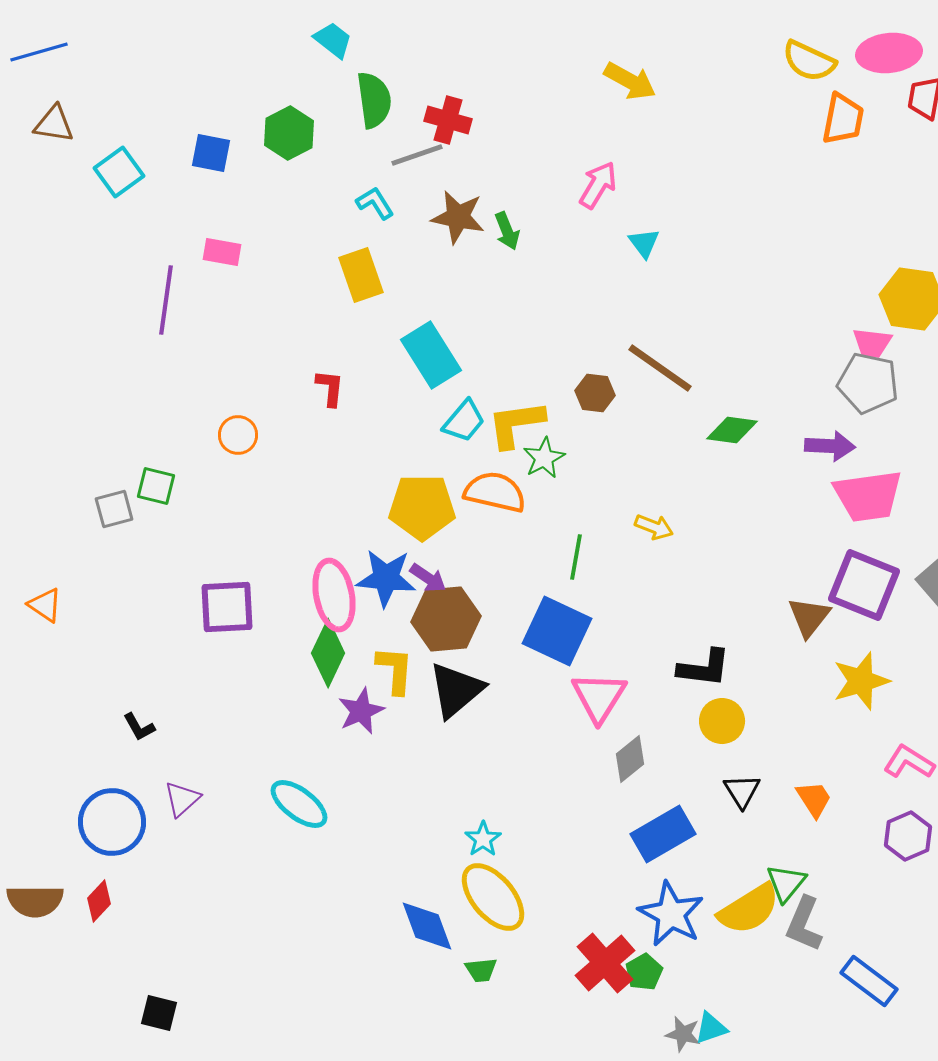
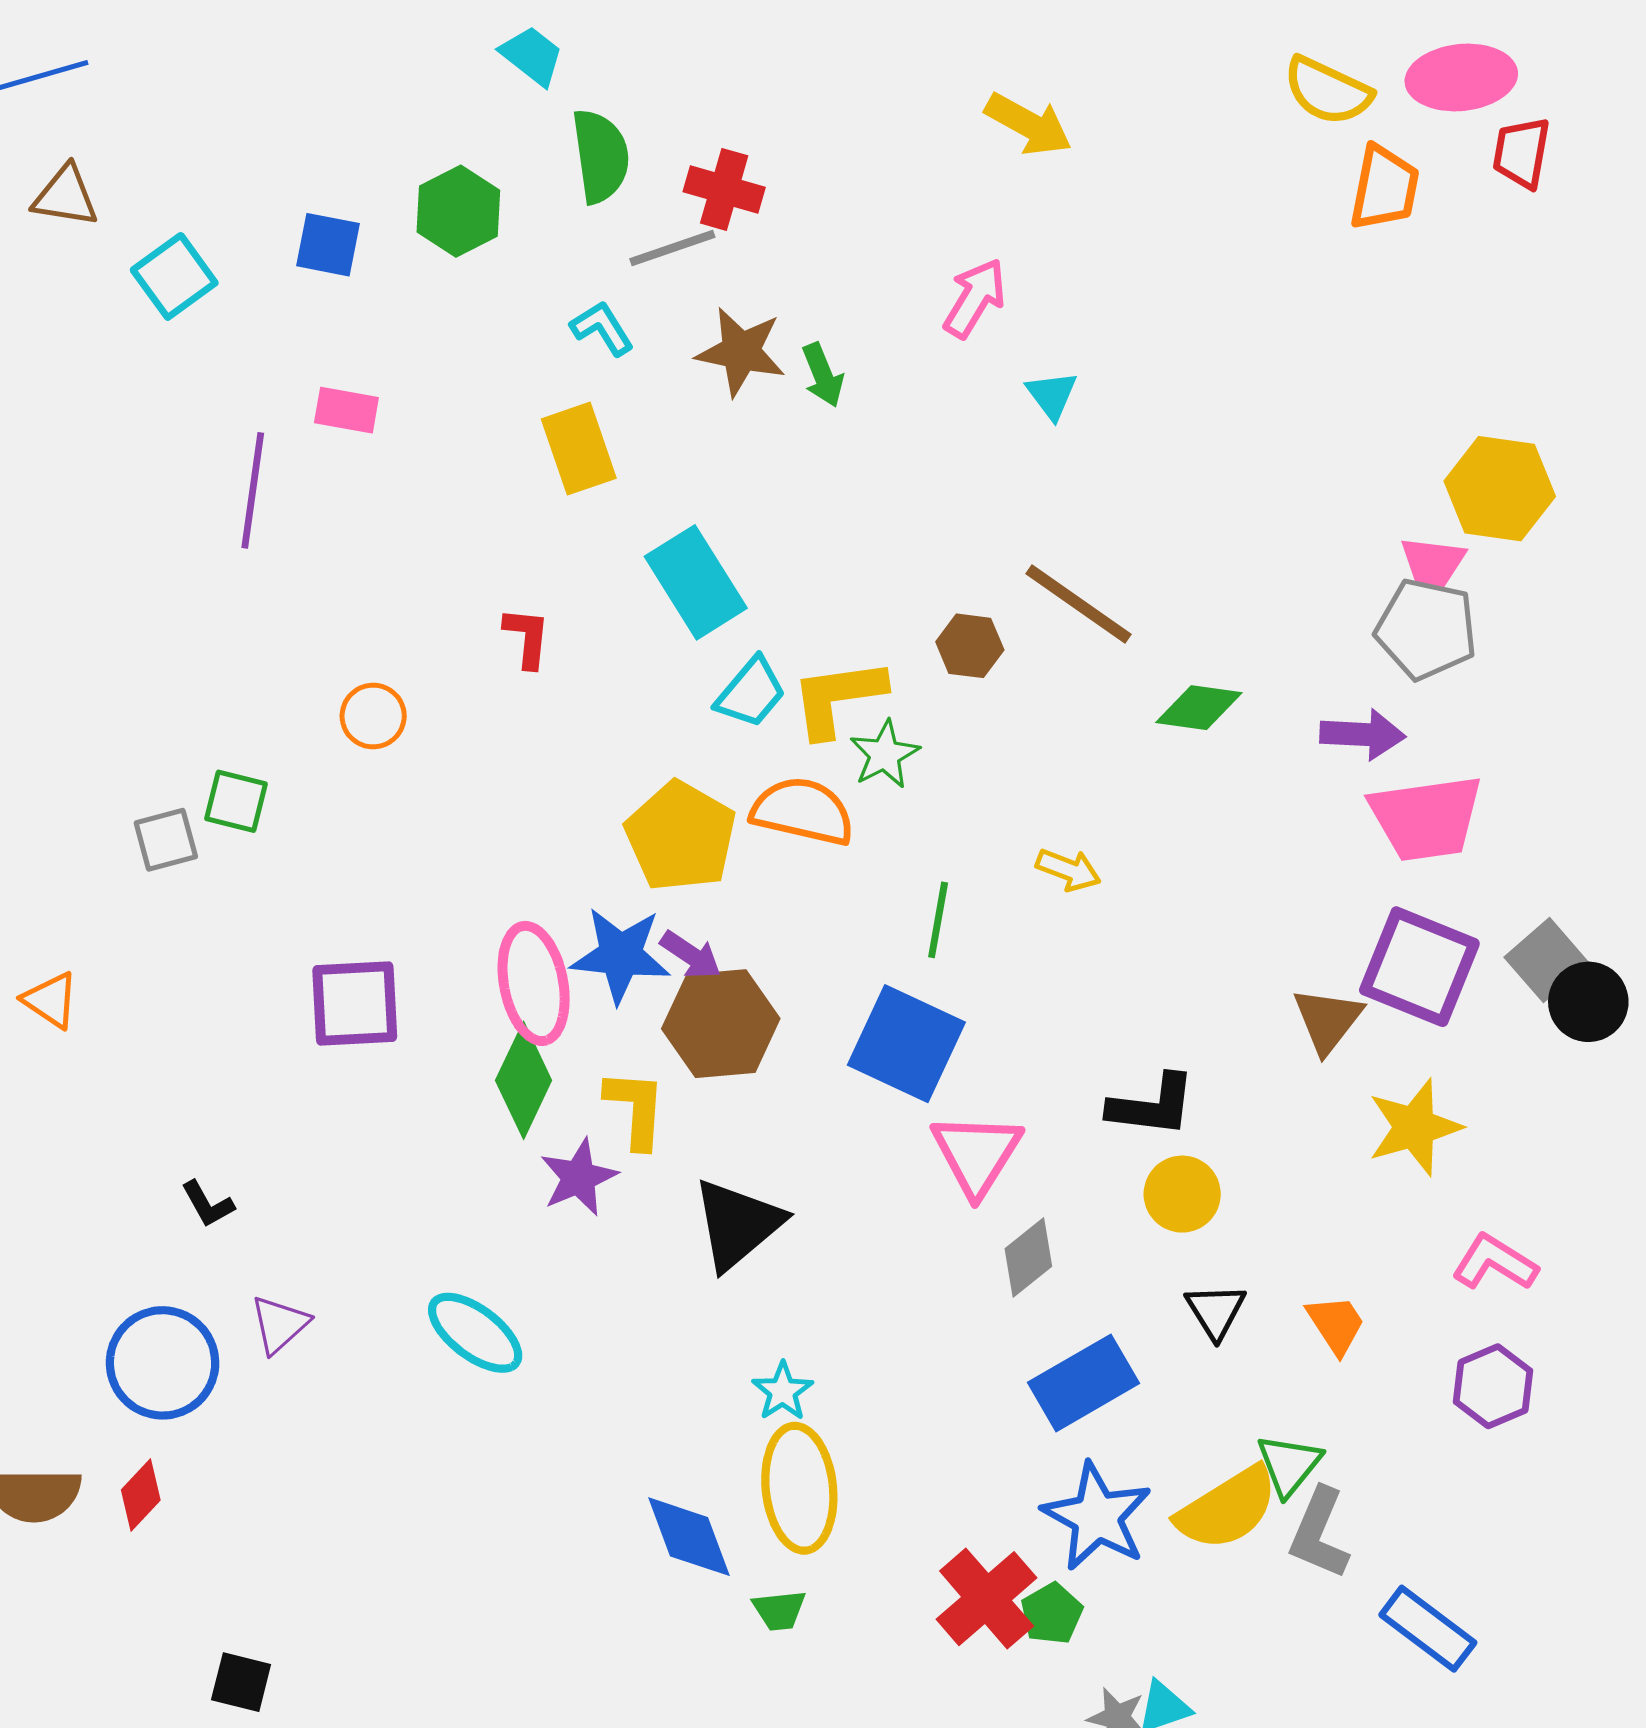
yellow pentagon: (422, 507) -> (681, 836), turned 30
black triangle: (456, 690) -> (738, 1224), moved
yellow ellipse: (493, 897) -> (799, 1488), turned 34

